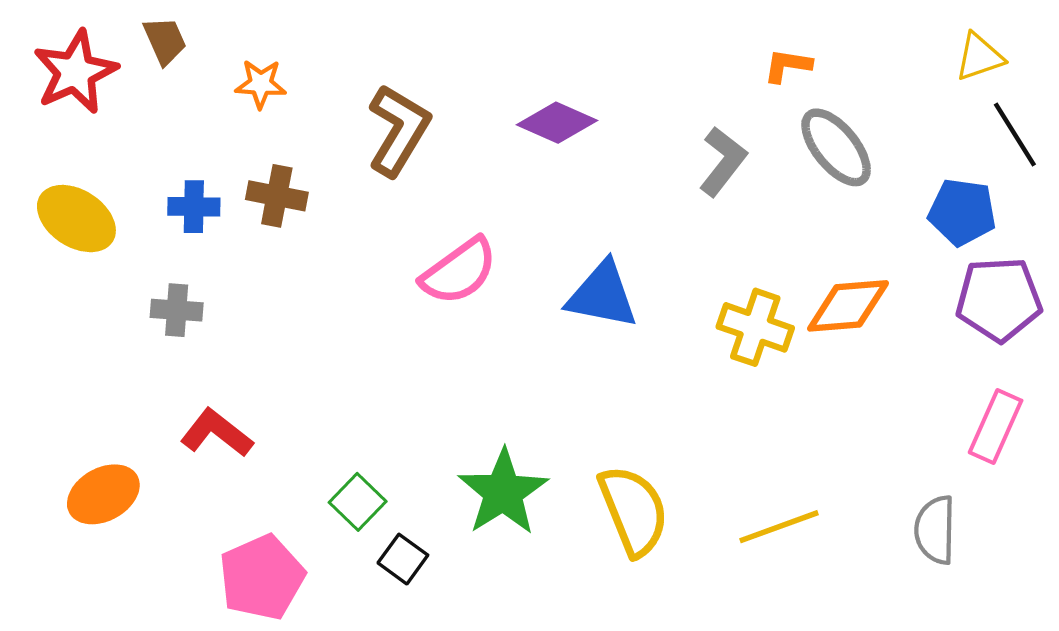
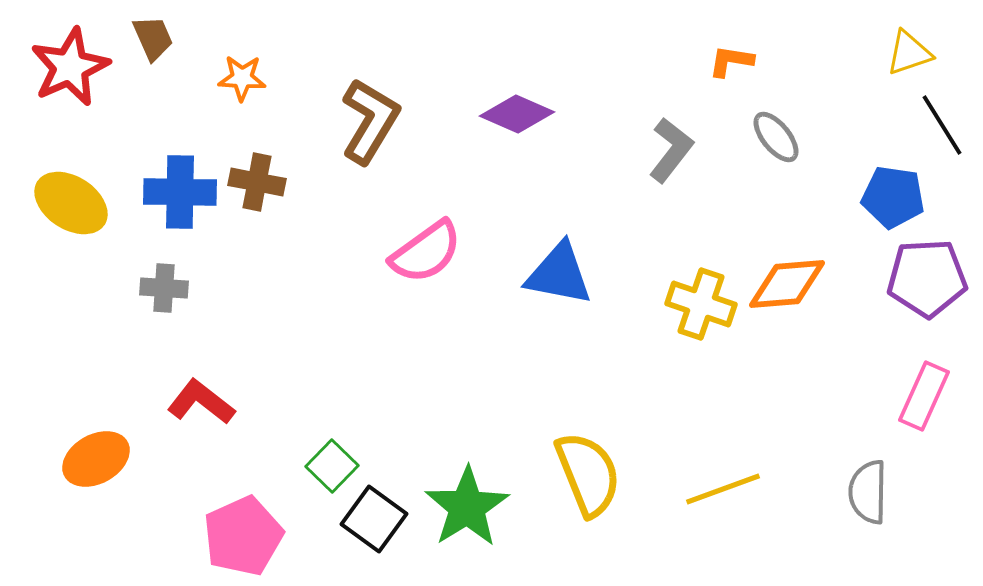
gray ellipse: (836, 147) -> (776, 137), size x0.7
blue cross: (194, 207) -> (180, 192), size x1.5
green star: (503, 492) -> (467, 507), moved
black square: (403, 559) -> (374, 519), size x1.4

